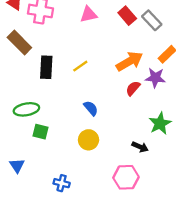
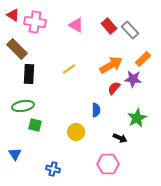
pink triangle: (89, 14) -> (76, 25), turned 42
black rectangle: (46, 67) -> (29, 74), moved
blue semicircle: (91, 108) -> (96, 110), moved, turned 40

